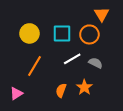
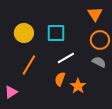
orange circle: (89, 34) -> (100, 40), moved
gray semicircle: (96, 63) -> (99, 62), moved
orange semicircle: (61, 90) -> (60, 79), moved

